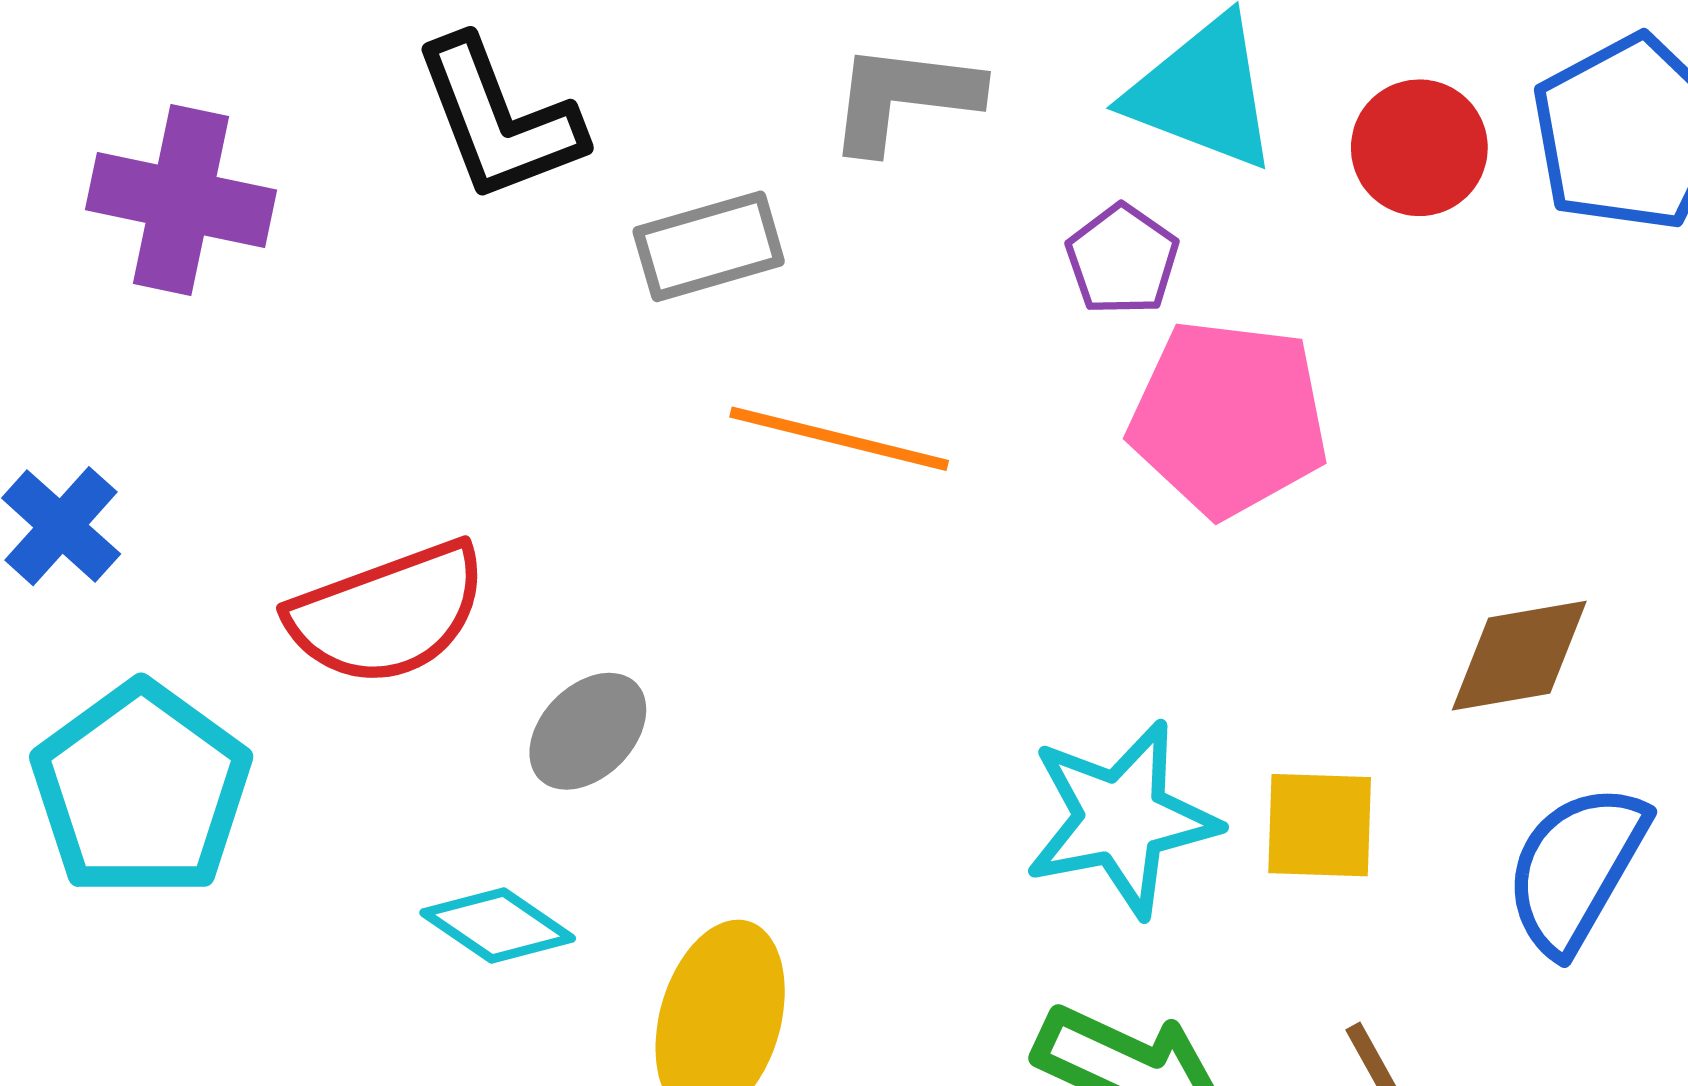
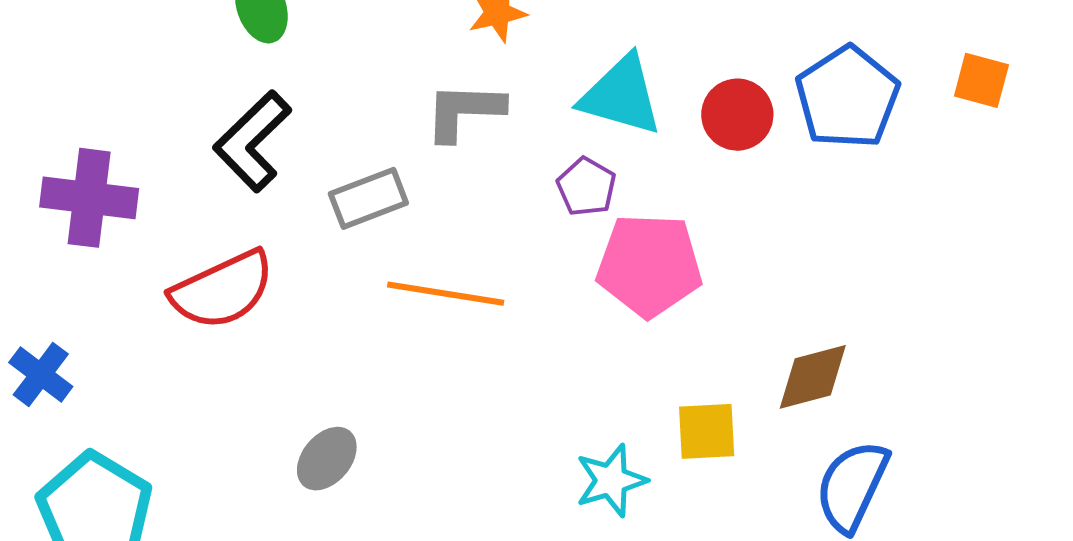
black L-shape: (498, 120) -> (252, 141), turned 72
red semicircle: (388, 613) -> (222, 290), moved
cyan star: (1121, 819) -> (611, 480), size x0.7
yellow square: (1320, 825) -> (707, 431), moved

